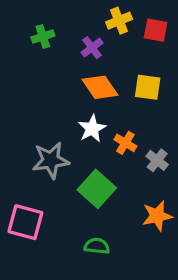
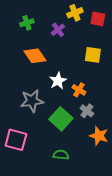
orange diamond: (100, 87) -> (35, 56), moved
gray cross: (157, 160) -> (87, 111), moved
orange star: (157, 216) -> (99, 136), turned 30

